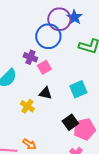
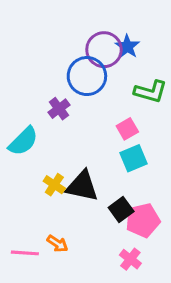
purple cross: (30, 57) -> (59, 109), turned 32
pink square: (44, 67) -> (127, 129), moved
black triangle: (45, 93) -> (82, 186), moved, size x1.6

